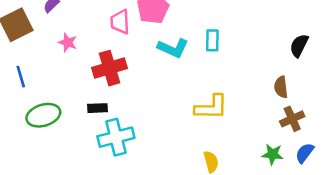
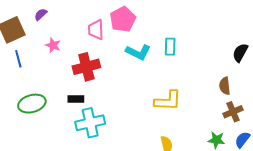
blue line: (21, 77) -> (18, 59), moved

